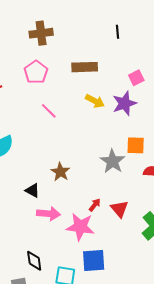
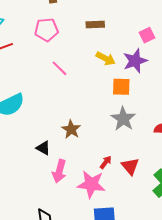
brown rectangle: (85, 67) -> (95, 25), size x0.7
pink pentagon: (36, 72) -> (47, 30), turned 30
orange square: (136, 145) -> (121, 87), moved
pink arrow: (48, 214) -> (59, 171), turned 100

